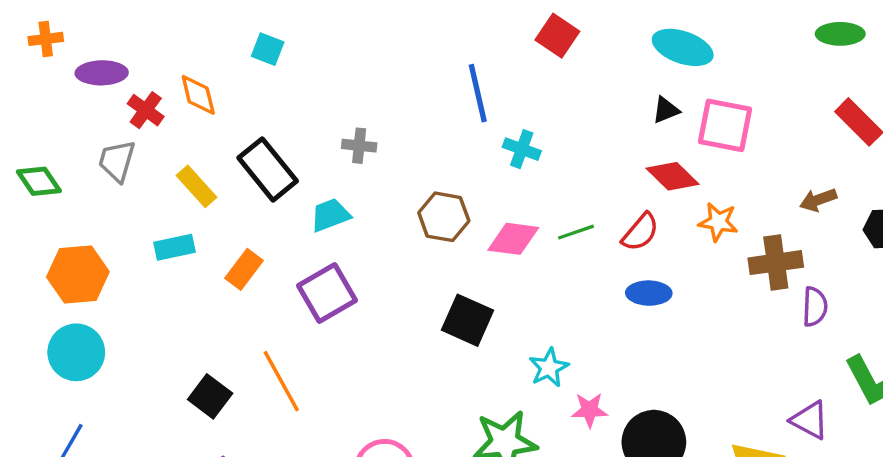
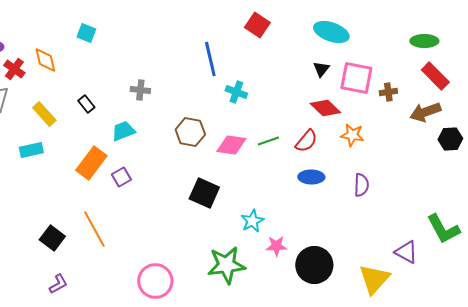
green ellipse: (840, 34) -> (424, 41), moved
black triangle: (666, 110) -> (321, 69), turned -30
black rectangle: (268, 169) -> (86, 104), size x0.5
brown arrow: (818, 200) -> (425, 112), moved, size x1.4
brown cross: (776, 263) -> (388, 92), moved, size x0.6
orange rectangle: (244, 269) -> (91, 163), moved, size x1.4
purple square: (327, 293) -> (121, 177), size x0.6
purple semicircle: (815, 307) -> (361, 185), moved

